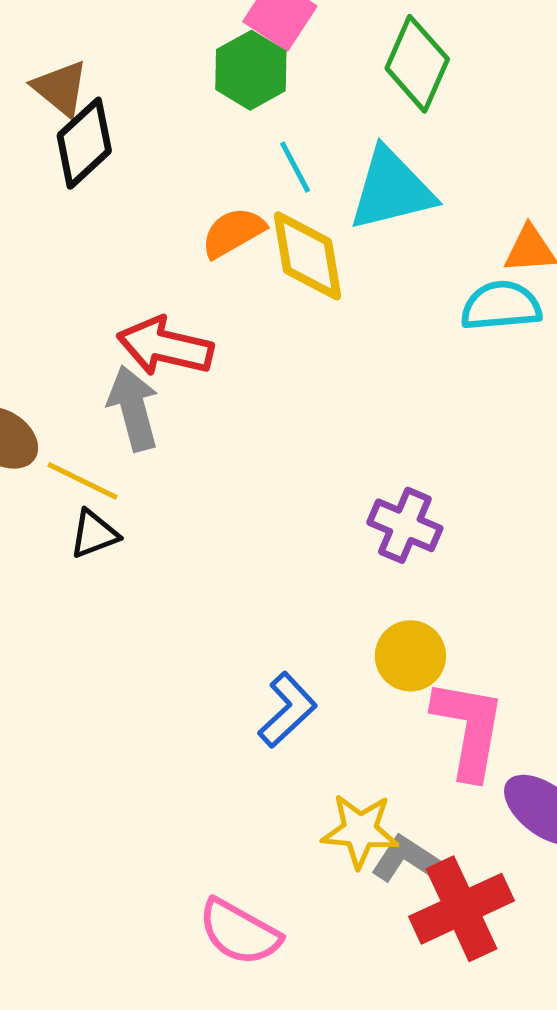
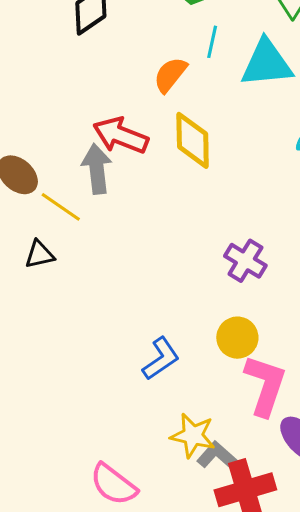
cyan line: (295, 167) -> (212, 42), turned 32
orange semicircle: (233, 233) -> (170, 75), turned -30
yellow diamond: (308, 256) -> (193, 140), moved
black triangle: (94, 534) -> (40, 254), moved

